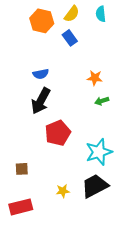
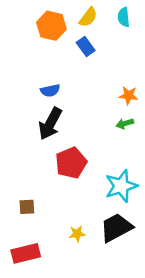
orange star: (95, 78) -> (129, 95), moved

